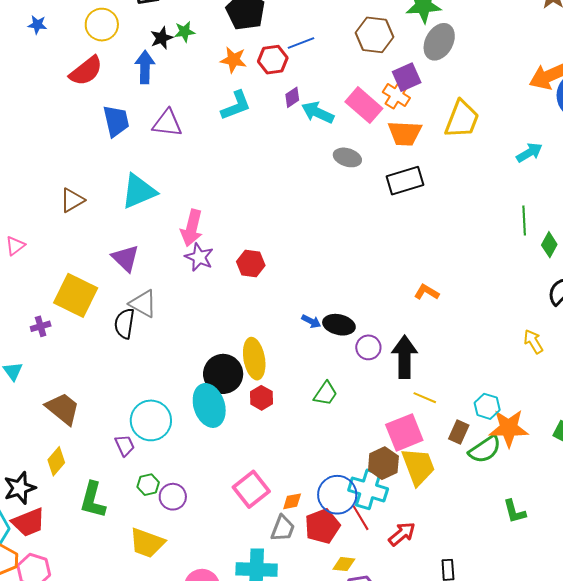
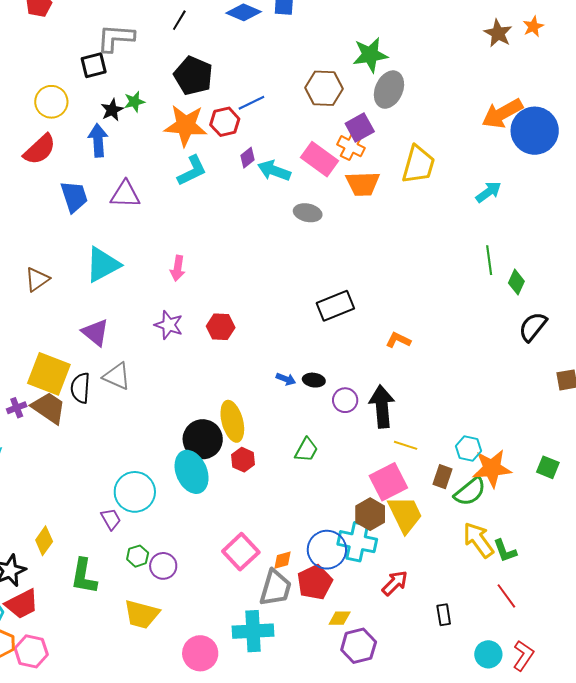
orange star: (233, 60) -> (186, 125), size x1.6
black rectangle: (405, 181) -> (335, 306), moved
pink arrow: (192, 228) -> (178, 268), moved, size x0.7
black semicircle: (125, 324) -> (80, 388), moved
black ellipse: (339, 325) -> (314, 380), size x0.7
yellow arrow: (533, 341) -> (478, 540), moved, size x1.5
brown trapezoid: (63, 409) -> (49, 408), moved
red line: (361, 518) -> (506, 596), moved
gray trapezoid: (283, 528) -> (276, 588), size x1.4

